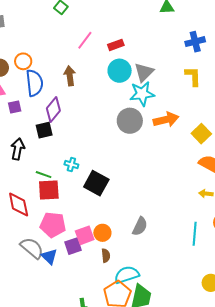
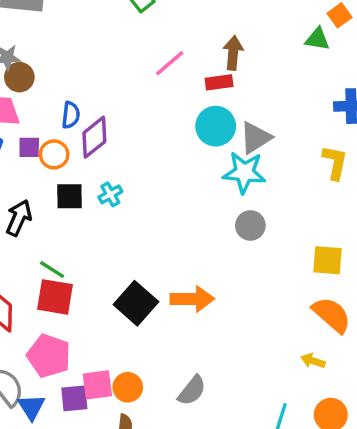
orange circle: (23, 61) -> (54, 154), moved
brown arrow: (70, 76) -> (233, 53), moved
blue semicircle: (34, 83) -> (71, 115), size x0.6
purple diamond: (53, 110) -> (94, 137), moved
orange arrow: (166, 120) -> (192, 299), moved
gray circle: (130, 121) -> (250, 225), moved, size x0.7
yellow square: (201, 134) -> (327, 260), turned 36
cyan cross: (71, 164) -> (110, 194), moved, turned 32

